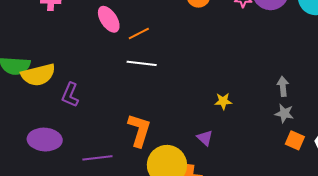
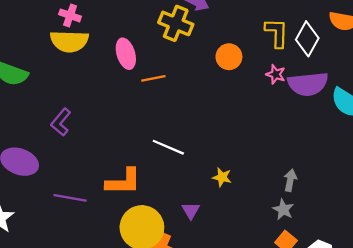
white line: (142, 63) -> (168, 147), moved
yellow semicircle: (38, 75) -> (69, 41), moved
orange L-shape: (139, 130) -> (123, 182), turned 56

